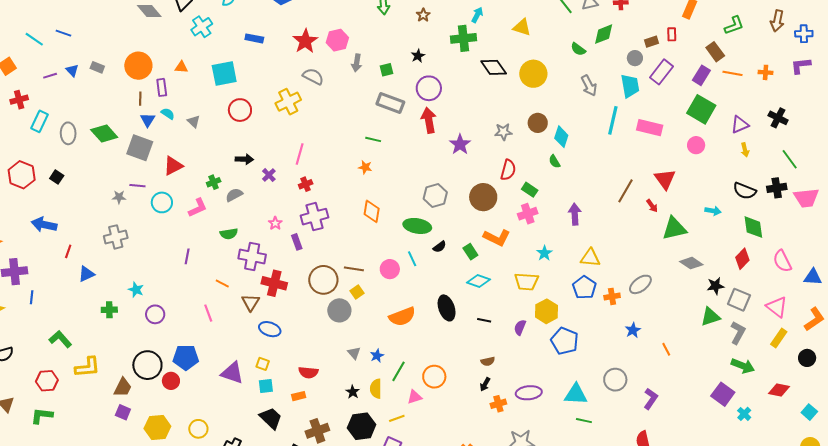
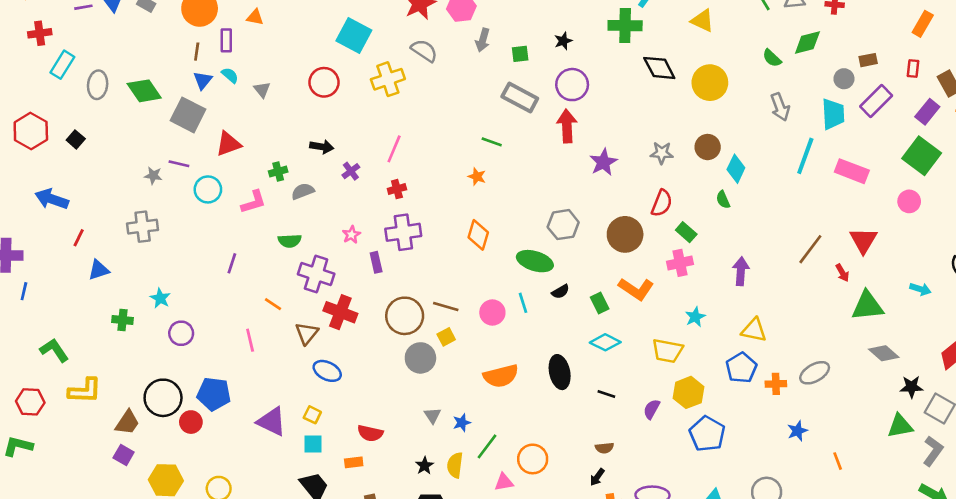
red rectangle: (672, 34) -> (913, 69), moved
cyan square: (224, 73) -> (354, 35), moved, turned 32

